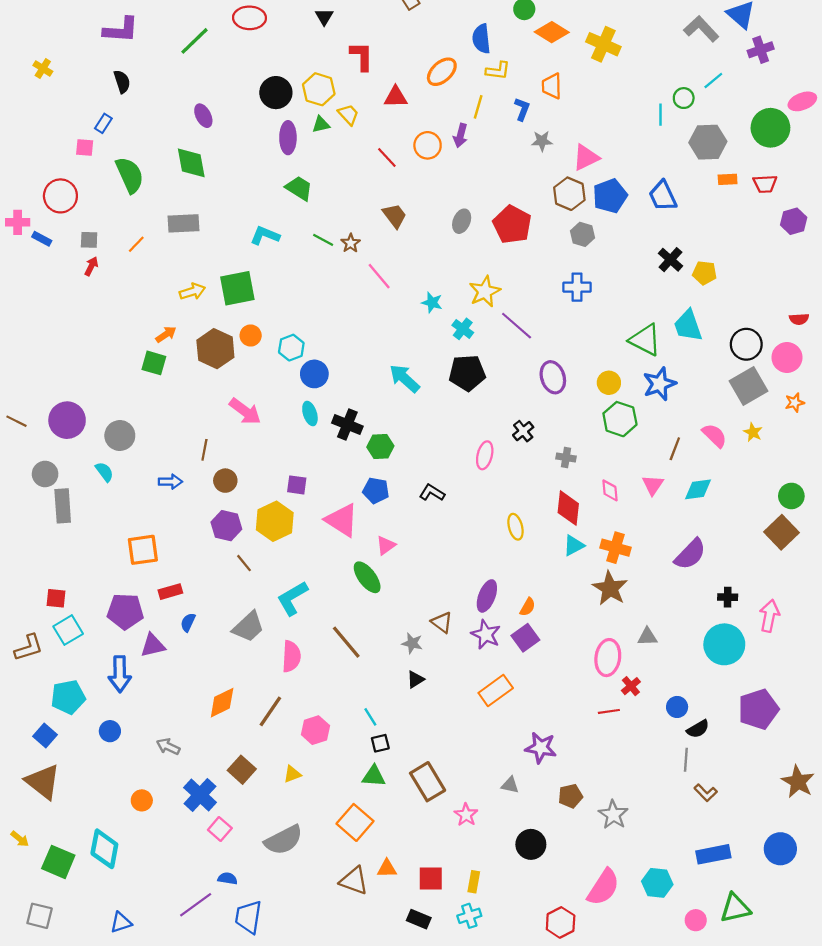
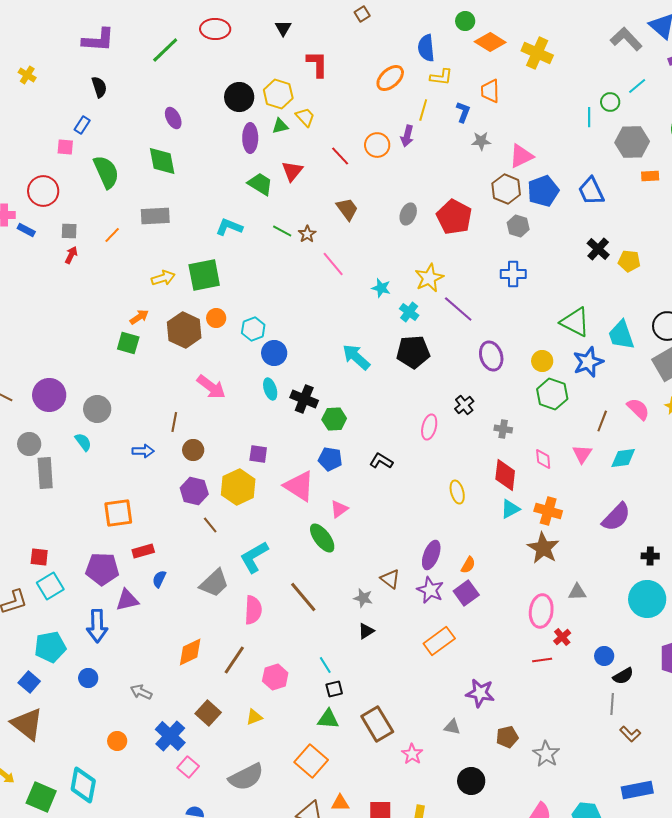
red triangle: (396, 97) -> (292, 171), moved, turned -50
cyan trapezoid: (688, 326) -> (621, 335), moved

